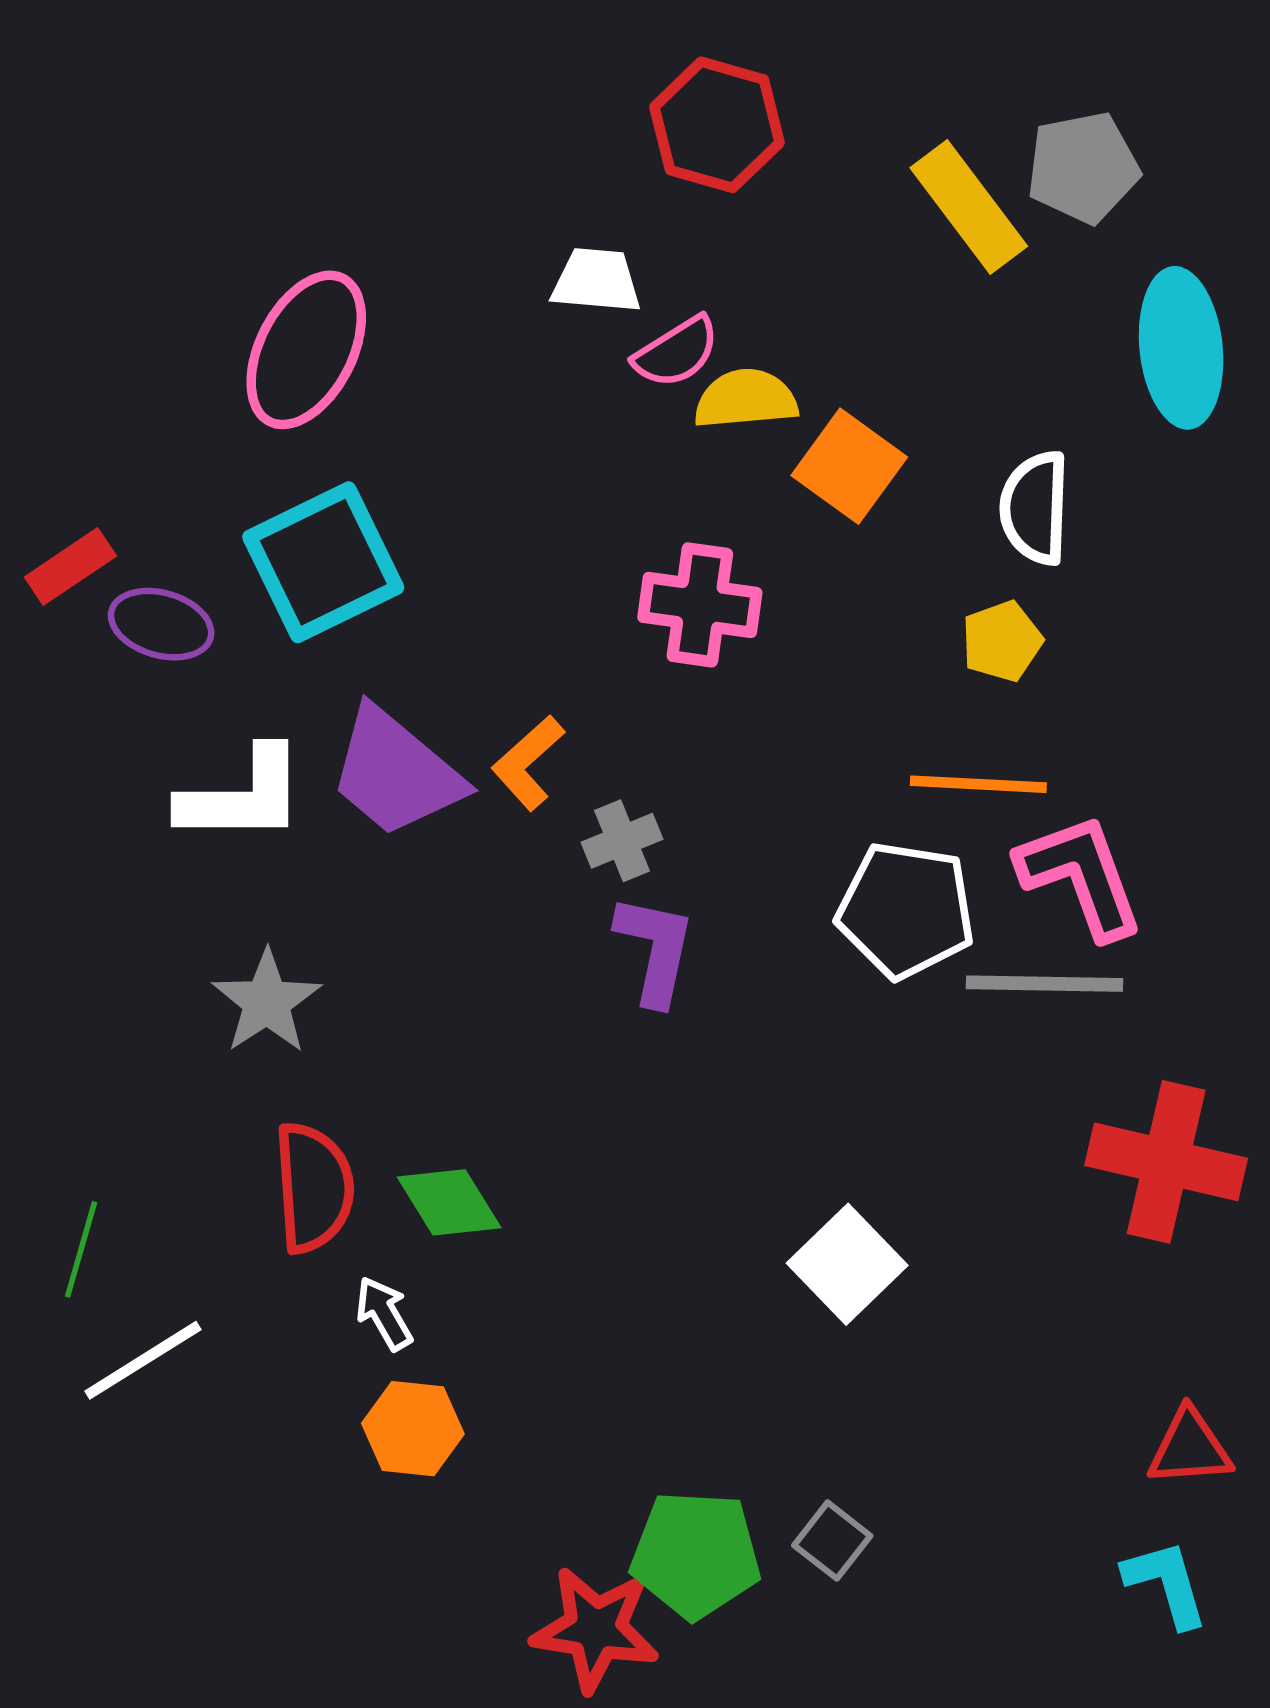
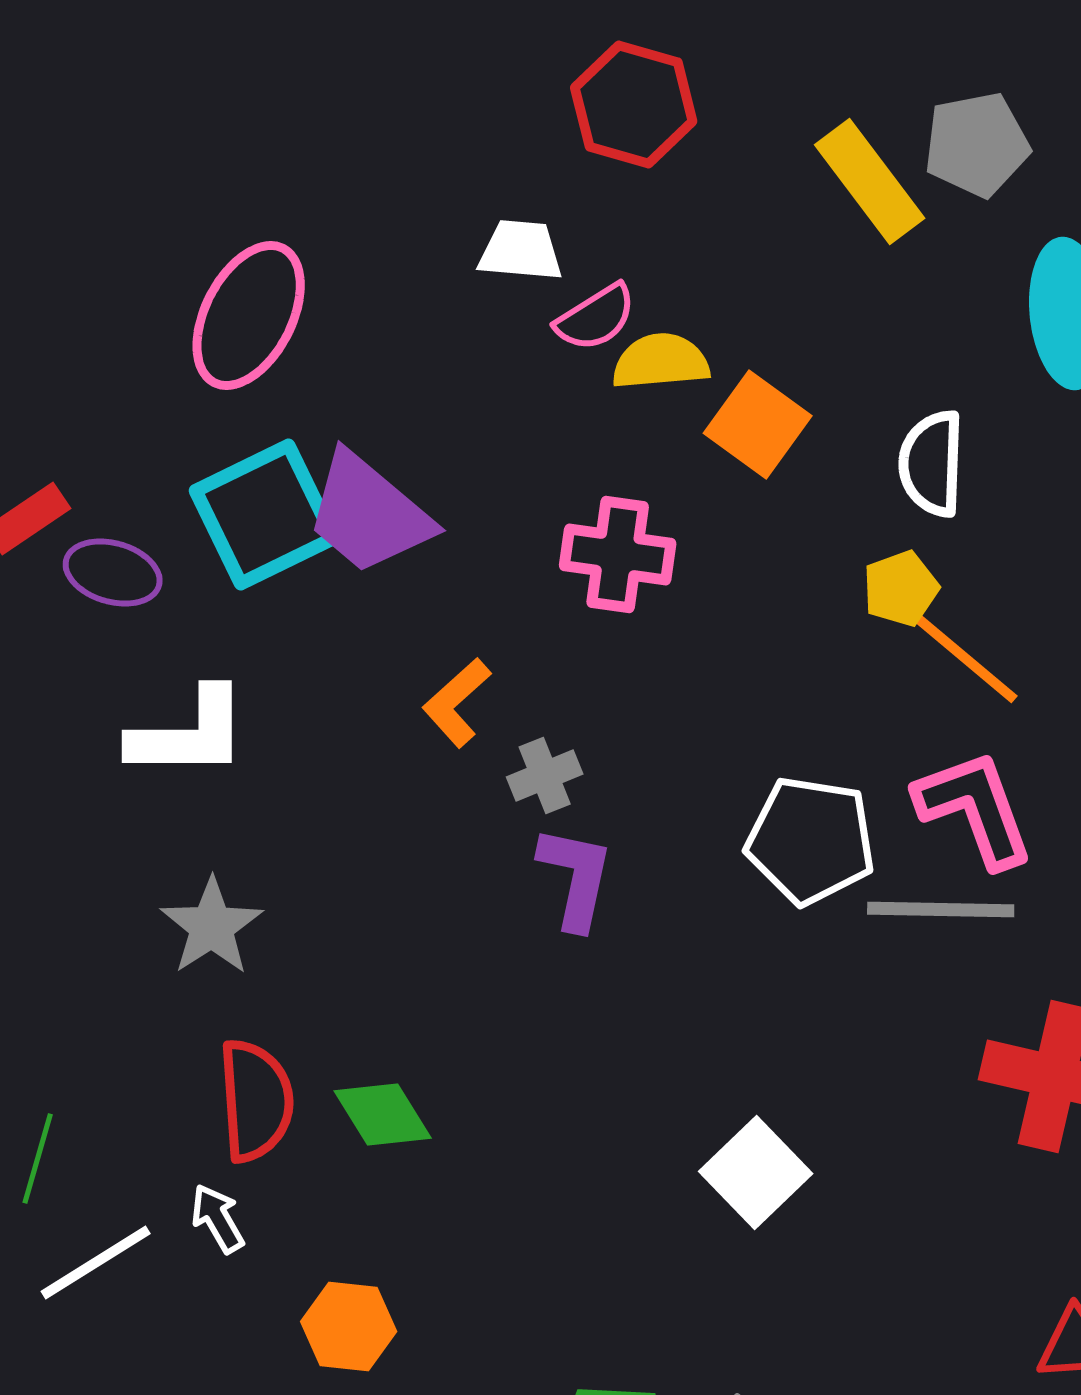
purple trapezoid: (396, 772) -> (369, 514), moved
orange line: (978, 784) -> (966, 658), moved, turned 37
white arrow: (384, 1313) -> (218, 1218), moved

